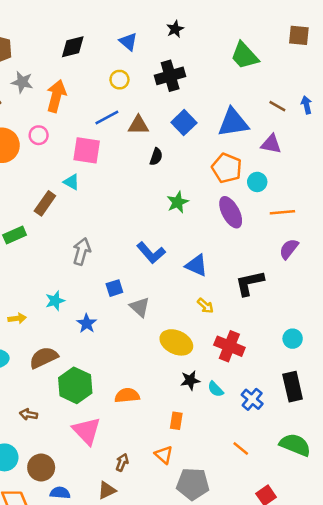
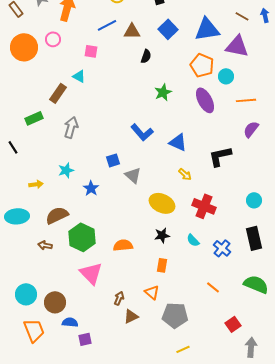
purple triangle: (271, 144) -> (237, 46), size x1.4
pink square: (87, 150) -> (91, 51), size x0.6
gray arrow: (82, 251) -> (71, 127), moved
black star: (190, 380) -> (162, 235), moved
brown arrow: (29, 414) -> (45, 245), moved
brown triangle: (107, 490) -> (131, 316), moved

